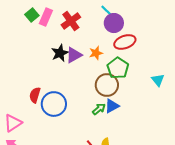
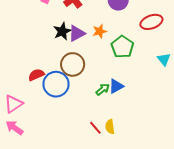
red ellipse: (125, 42) -> (151, 22), moved
brown circle: (107, 85) -> (73, 64), moved
red semicircle: (35, 95) -> (36, 75), turned 49

